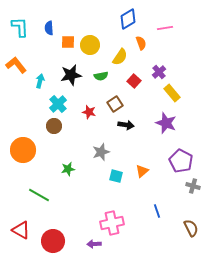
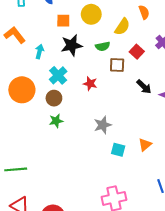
orange square: (68, 42) -> (63, 21), moved
brown square: (115, 104) -> (117, 65), moved, turned 35
black arrow: (126, 125) -> (144, 87), moved, turned 35
orange circle: (23, 150) -> (22, 90), moved
green star: (68, 169) -> (56, 121), moved
green line: (39, 195) -> (16, 169), moved, turned -35

